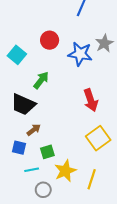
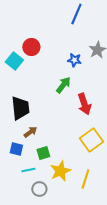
red circle: (50, 40) -> (31, 47), moved
blue star: (80, 54) -> (74, 60), size x0.6
green arrow: (41, 80) -> (63, 85), moved
black trapezoid: (23, 104) -> (20, 108), turned -120

